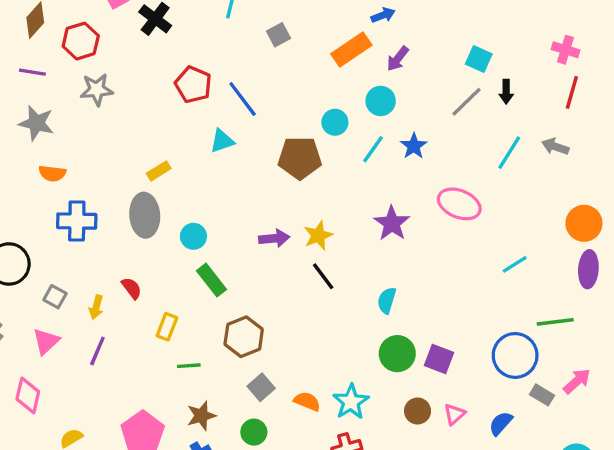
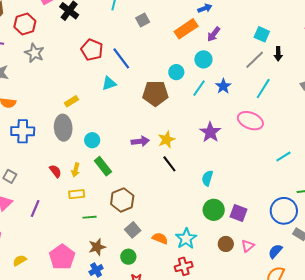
gray star: (97, 90) -> (34, 53), turned 30
cyan line: (509, 153) -> (263, 89), moved
yellow arrow: (96, 307) -> (76, 170), moved
yellow rectangle: (167, 327) -> (77, 194), turned 63

